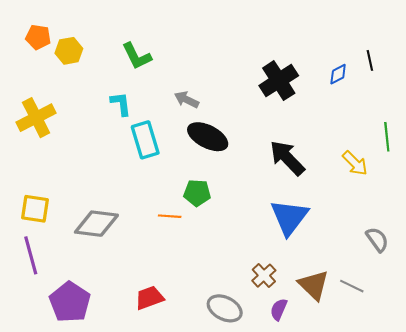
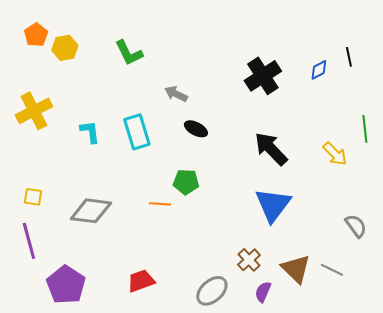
orange pentagon: (38, 37) -> (36, 35), turned 30
cyan L-shape: (121, 104) -> (90, 132), moved
black ellipse: (208, 137) -> (196, 129), size x0.6
yellow square: (35, 209) -> (33, 197), size x0.7
gray ellipse: (225, 308) -> (212, 291), turned -68

